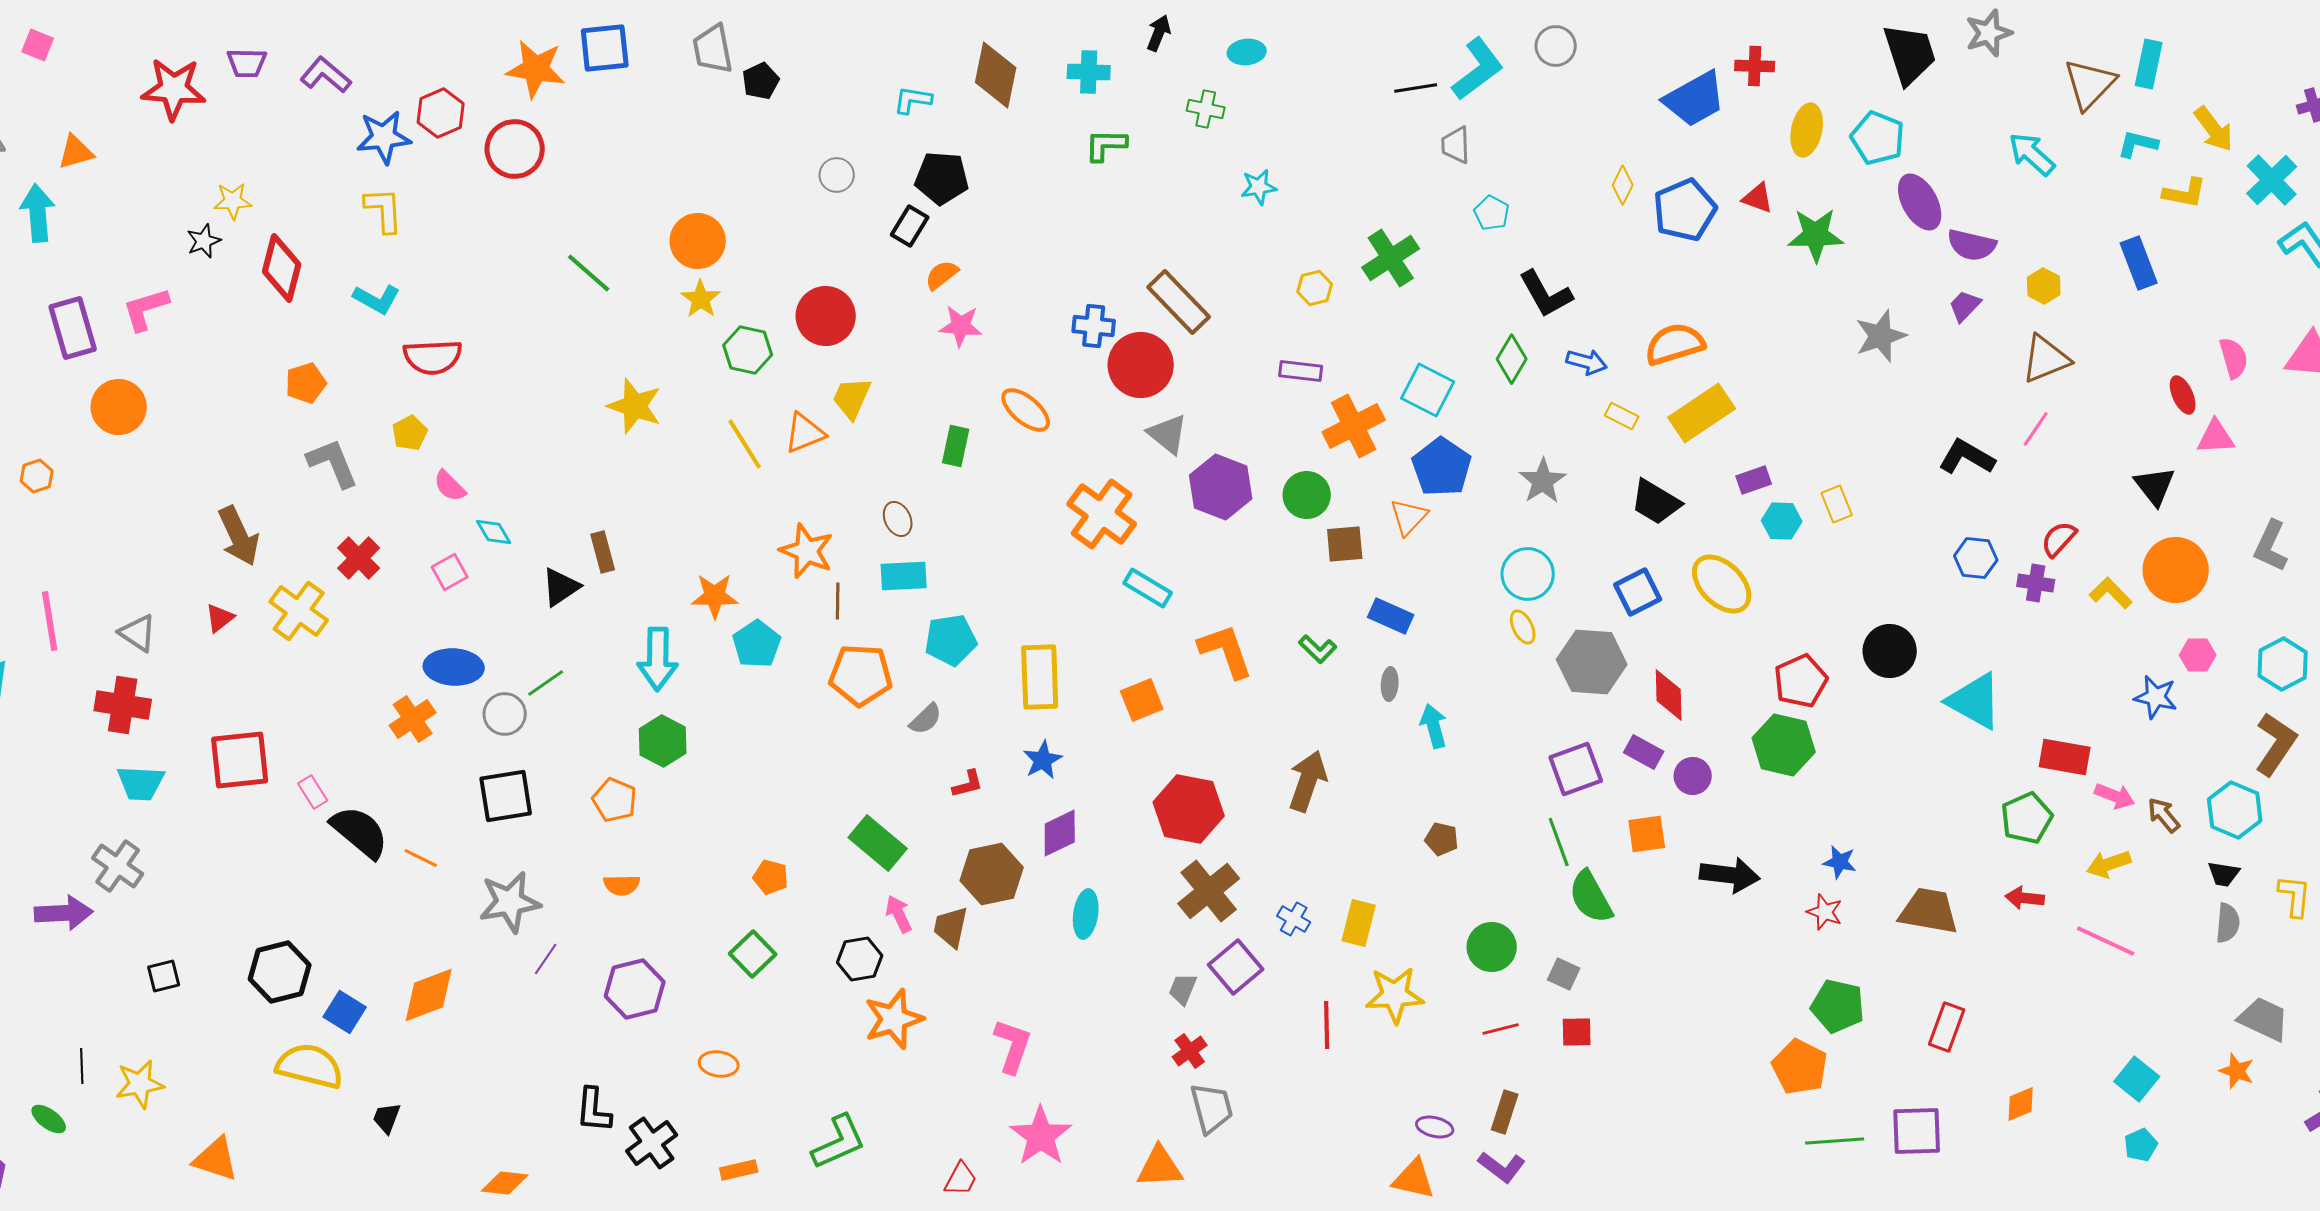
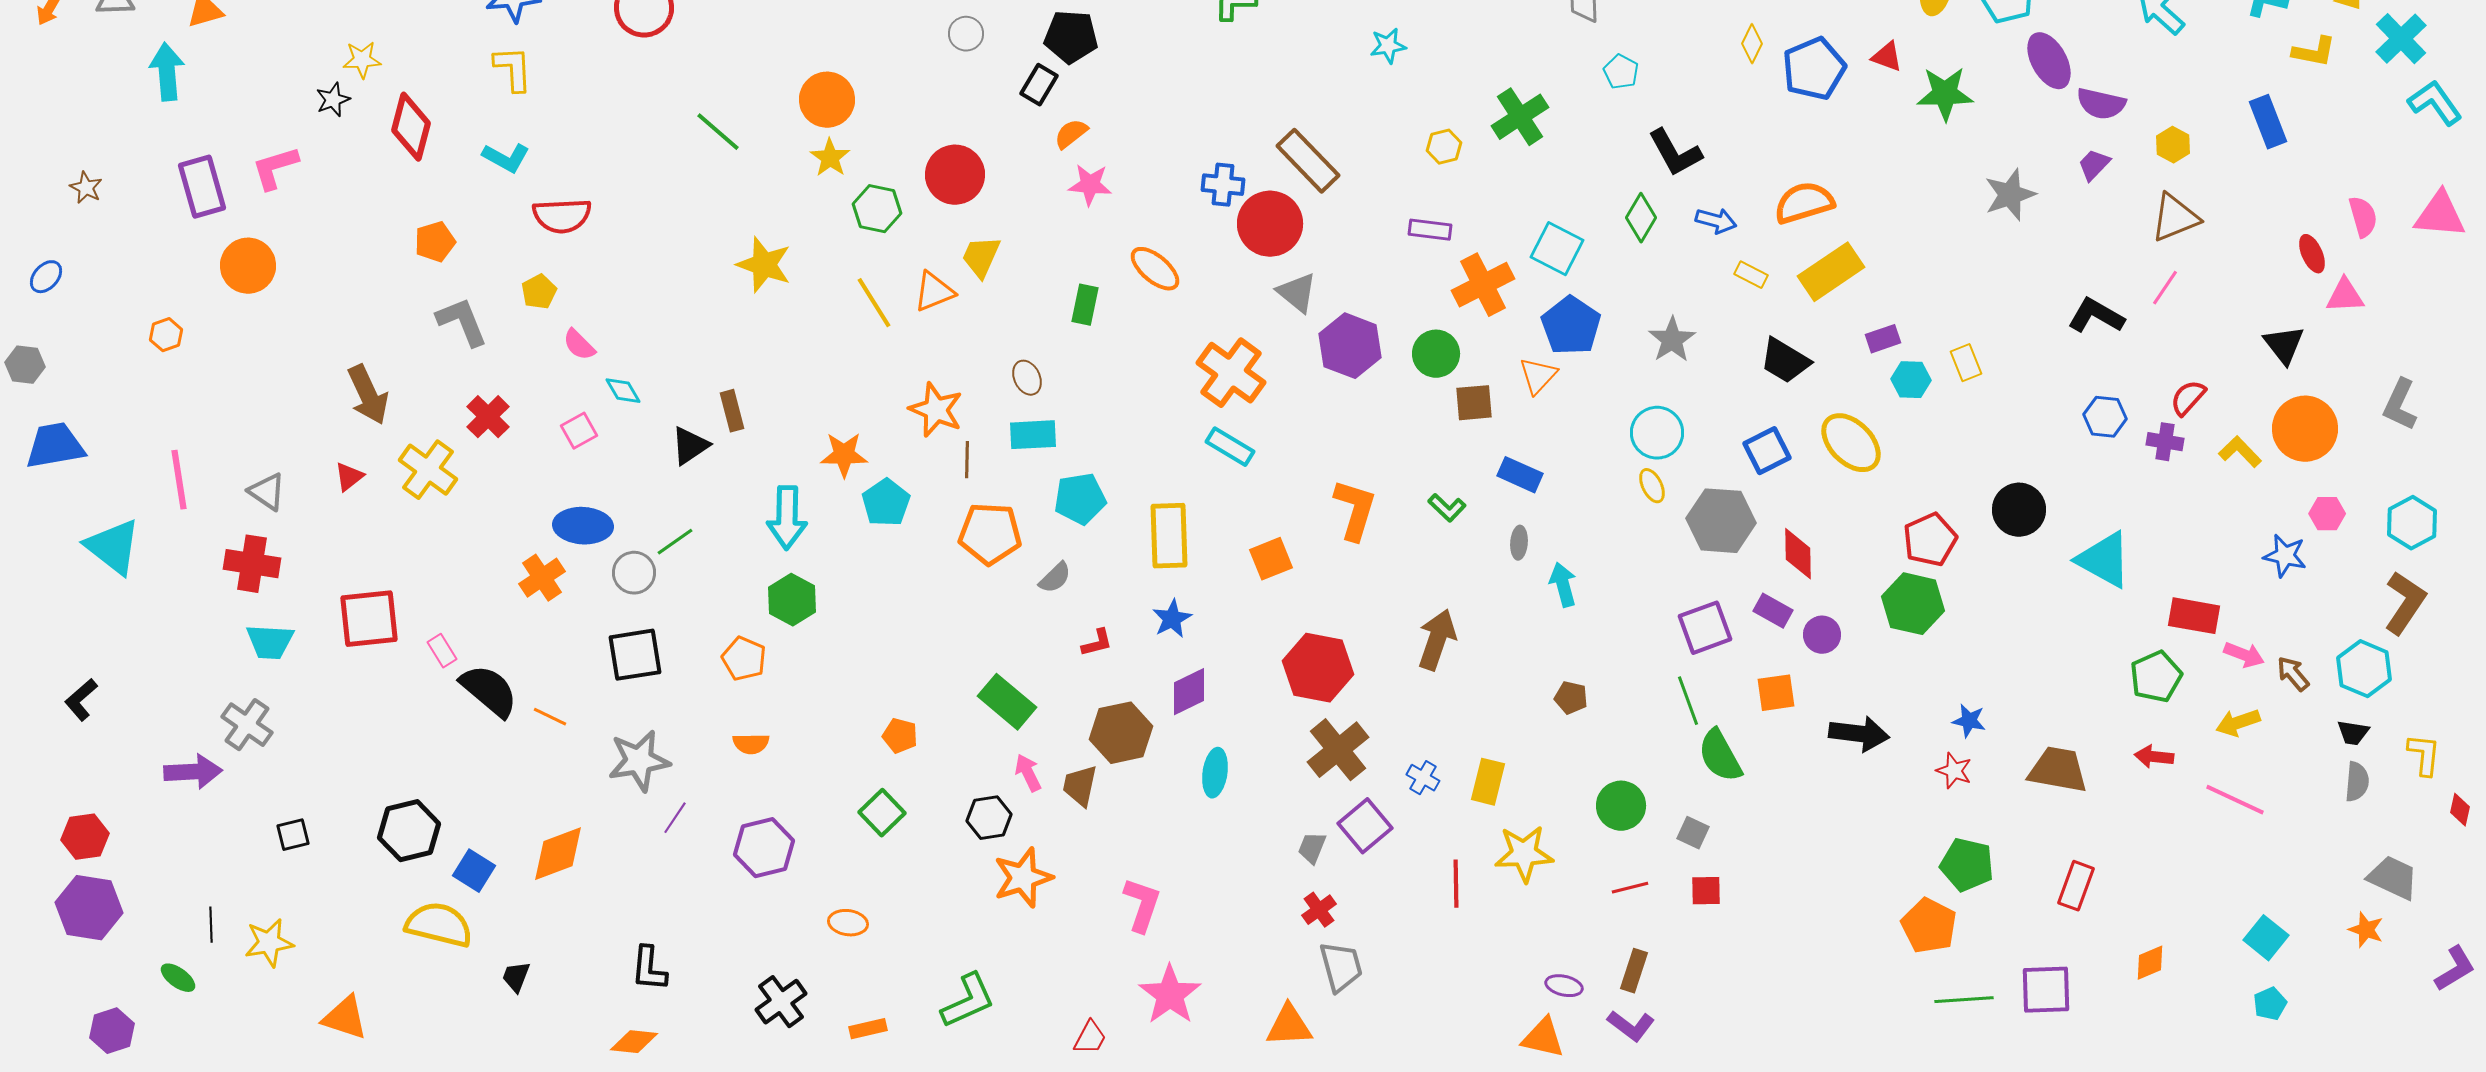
cyan rectangle: (1148, 588) -> (1230, 447), moved
orange L-shape: (1226, 651) -> (1355, 510), turned 36
black L-shape: (594, 1110) -> (649, 969), moved

